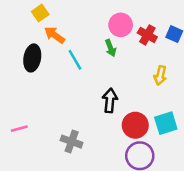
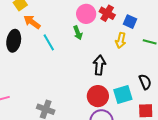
red cross: (147, 35) -> (107, 13), moved
yellow arrow: (160, 75) -> (121, 40), moved
black arrow: (110, 100) -> (99, 65), moved

